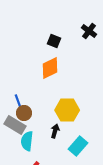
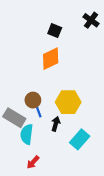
blue line: (18, 101) -> (38, 110), moved
brown circle: (24, 113) -> (33, 100), moved

